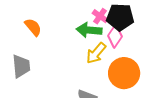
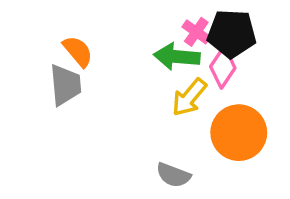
gray trapezoid: (21, 66) -> (65, 85), moved

